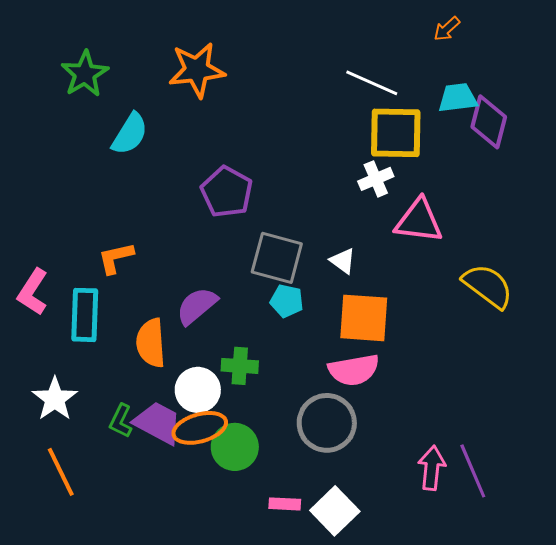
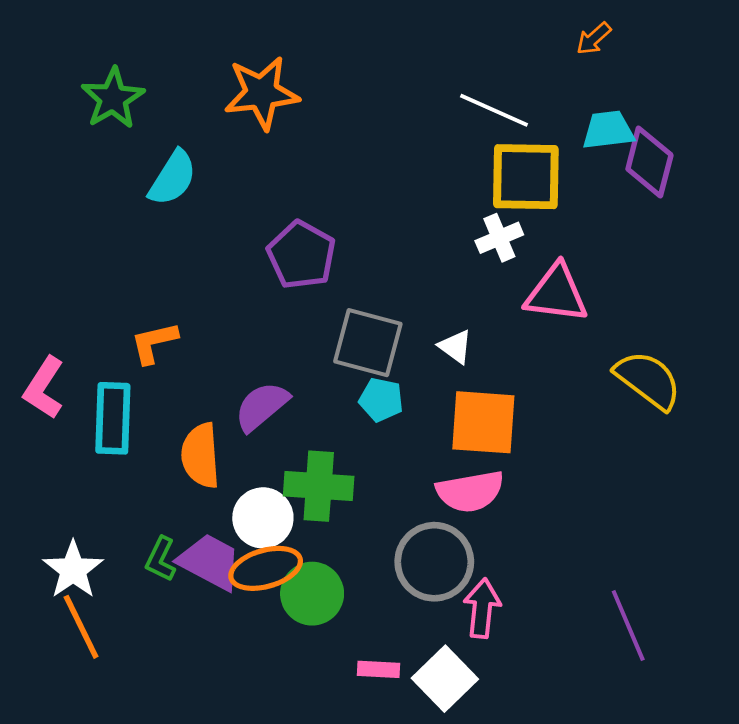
green cross: (240, 366) -> (319, 486), size x1.4
white star: (55, 399) -> (73, 570), moved
pink arrow: (432, 468) -> (482, 608), moved

